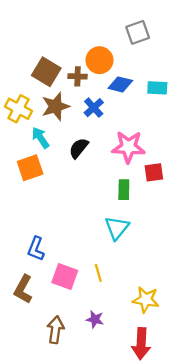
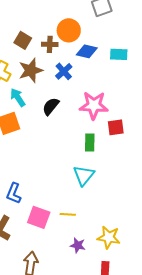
brown square: (46, 72) -> (23, 40), size x0.7
yellow line: (98, 273) -> (68, 214), turned -70
purple star: (95, 319) -> (78, 245), moved

